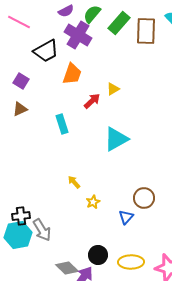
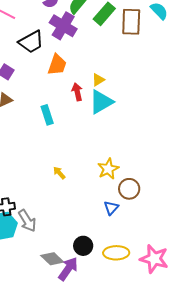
red arrow: (92, 101) -> (77, 92), turned -60
cyan triangle: (116, 139) -> (101, 102), moved
yellow star: (93, 202) -> (108, 169), moved, size x1.5

